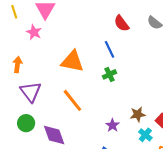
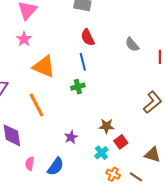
red semicircle: (122, 23) -> (88, 37), moved
pink star: (34, 32) -> (24, 39), moved
brown star: (138, 114) -> (107, 126), moved

